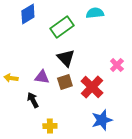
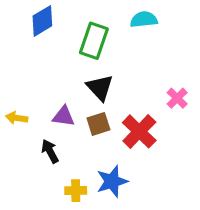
green rectangle: (62, 27) -> (94, 41), turned -35
blue star: (102, 120) -> (112, 181), moved

